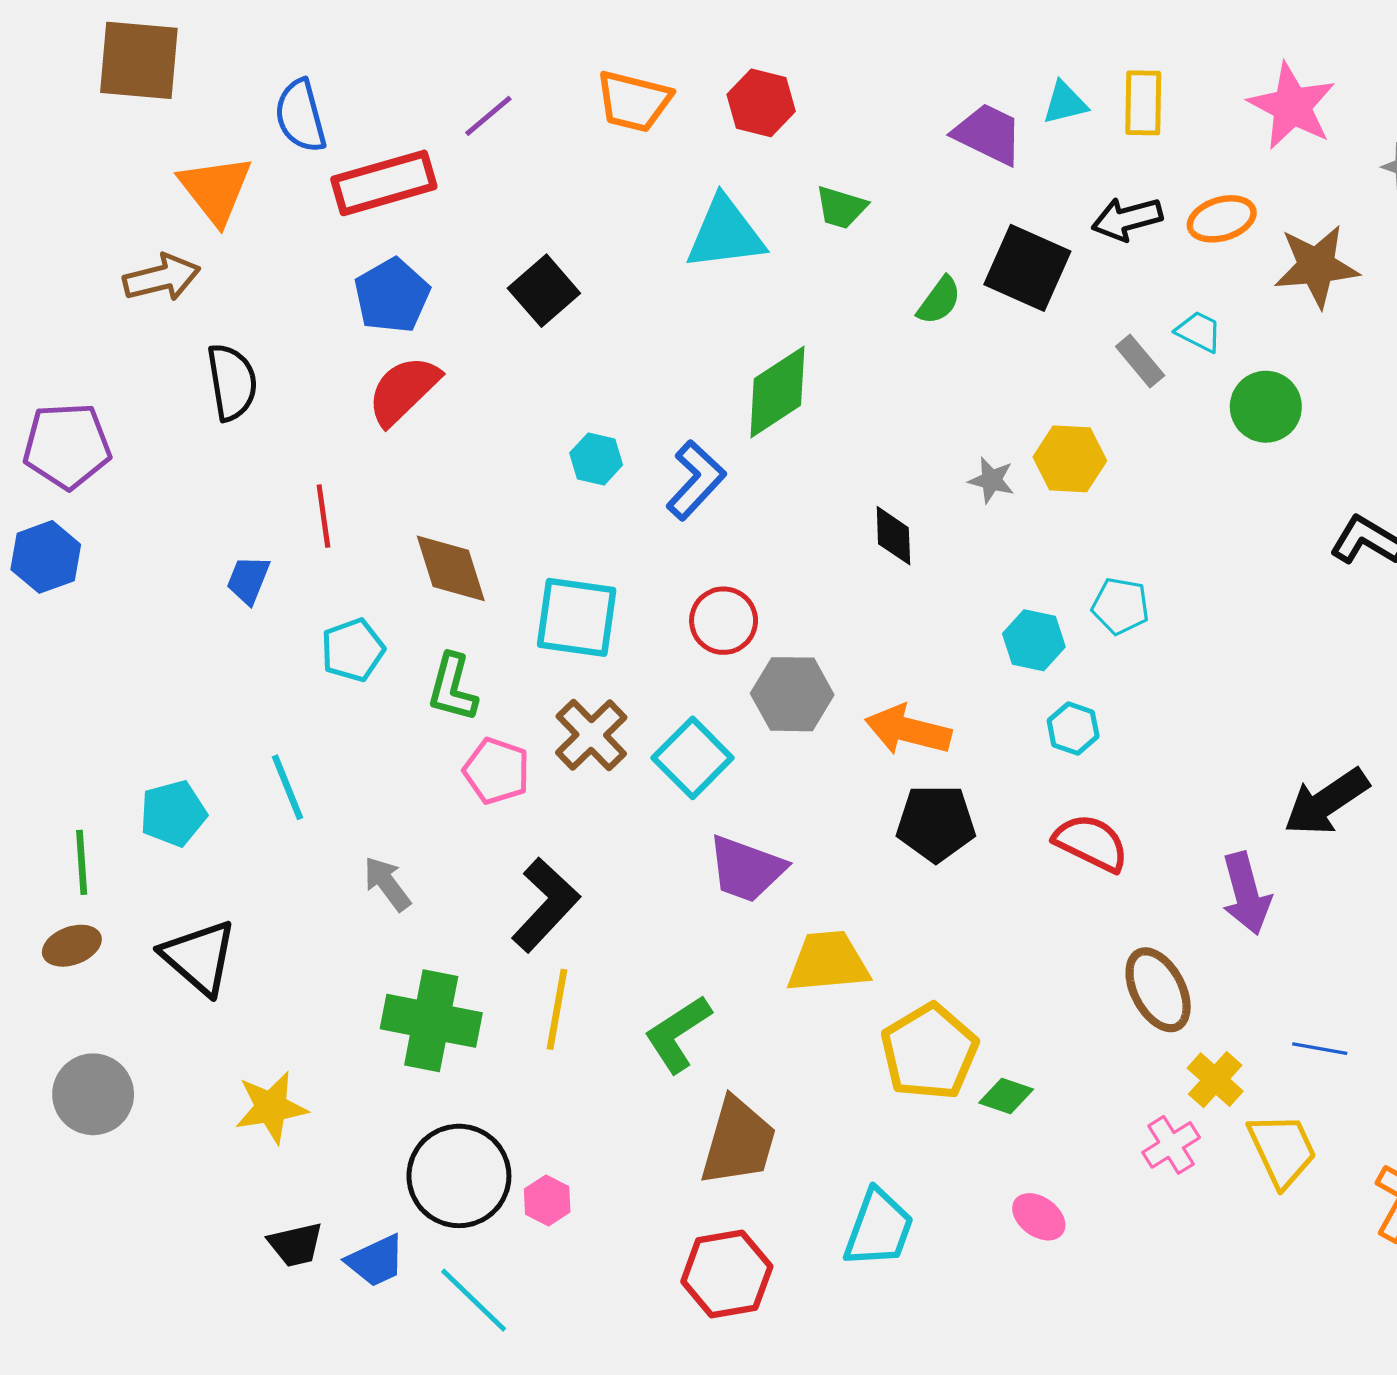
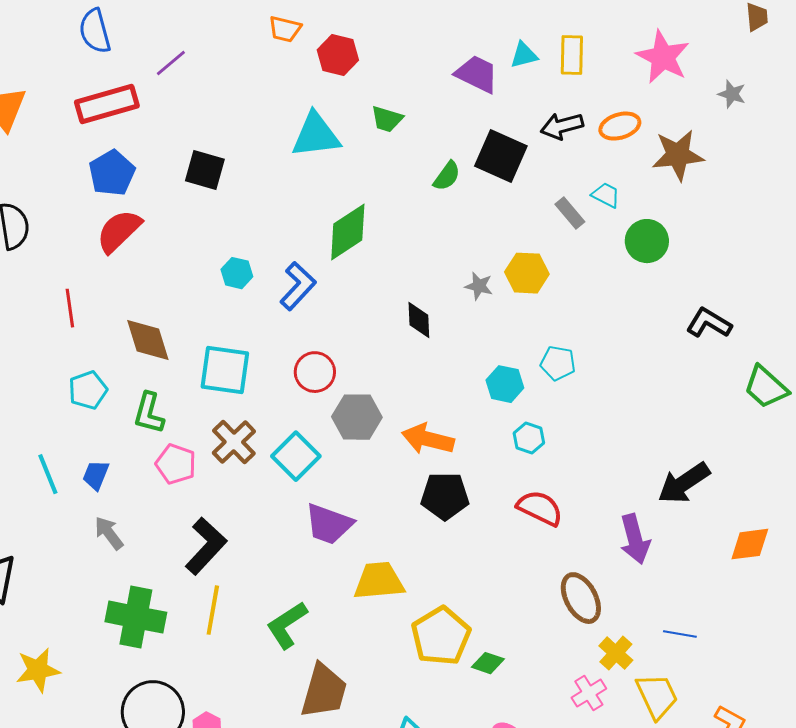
orange trapezoid: (634, 101) -> (285, 29), moved, size x0.7
blue semicircle: (301, 116) -> (95, 31), moved
black square: (544, 291) -> (205, 170), turned -33
blue trapezoid: (248, 580) -> (96, 475), moved

